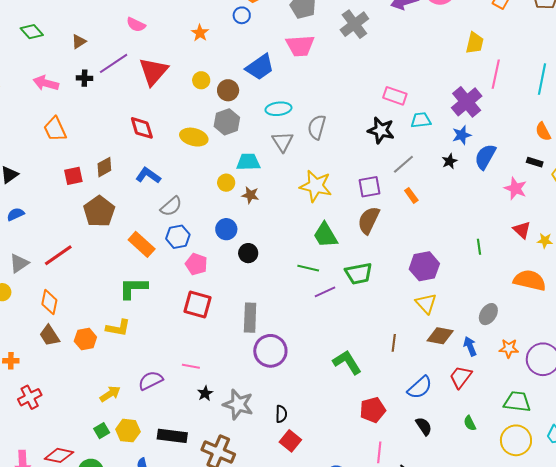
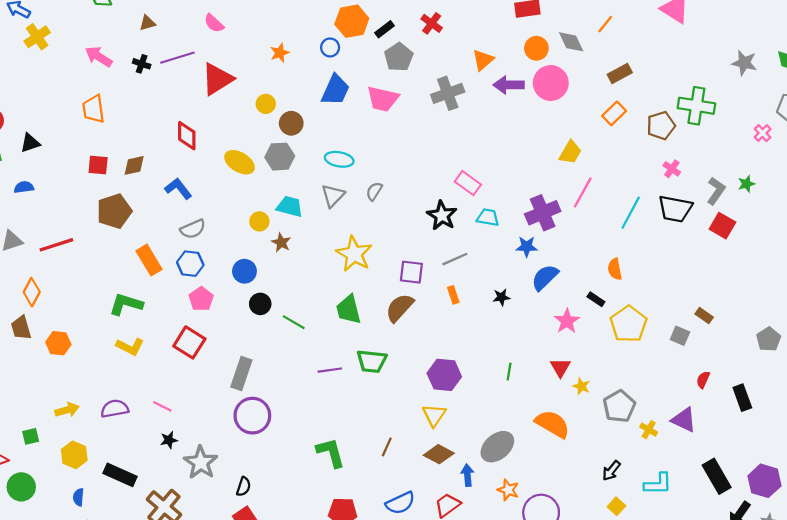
blue trapezoid: (260, 67) -> (335, 90), moved, turned -48
gray semicircle: (317, 127) -> (374, 191), size x0.7
black star: (450, 161) -> (501, 297), moved
green line: (308, 268) -> (294, 322), moved
gray ellipse: (488, 314) -> (497, 447), size x1.4
yellow L-shape: (118, 328) -> (130, 347), moved
green square: (102, 431) -> (31, 436), moved

